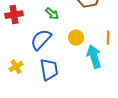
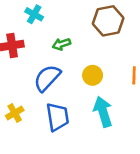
green arrow: (52, 14) -> (61, 44), turned 120
cyan arrow: (94, 57) -> (103, 112), moved

